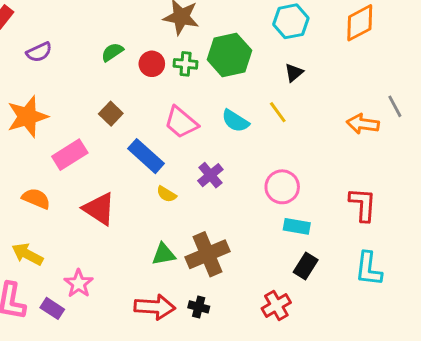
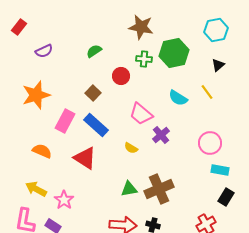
red circle: (152, 64) -> (121, 76), moved
pink trapezoid: (181, 122) -> (141, 114), moved
pink rectangle: (70, 155) -> (65, 121), turned -30
blue rectangle: (146, 156) -> (96, 125), moved
pink star: (79, 284) -> (64, 200), moved

